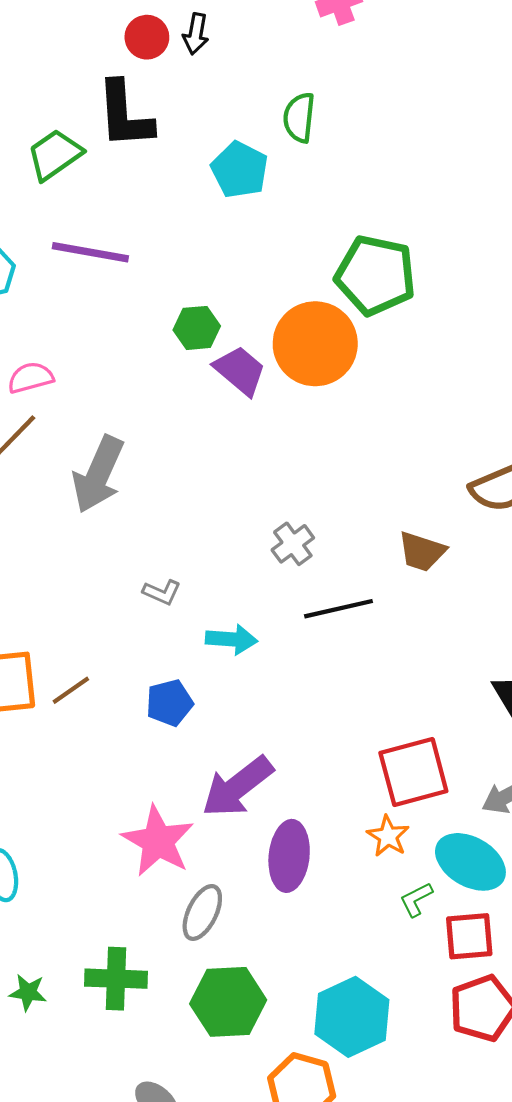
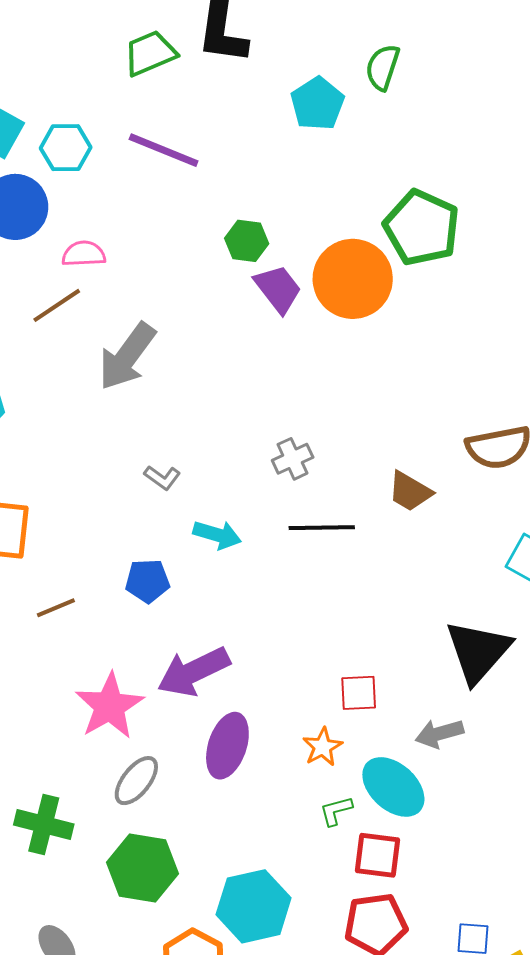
brown line: (71, 690) -> (56, 608), moved
red square: (413, 772) -> (359, 693), size x0.6

